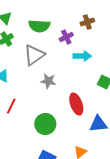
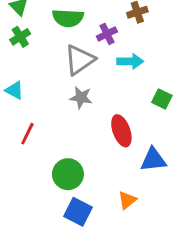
gray triangle: (34, 55) -> (80, 60), moved
green circle: (45, 124) -> (68, 174), moved

